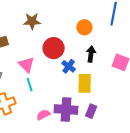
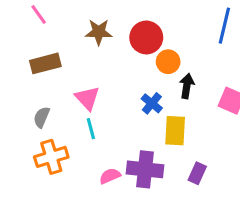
orange circle: (84, 27) -> (168, 62), moved
red circle: (54, 48) -> (146, 37), moved
purple rectangle: (91, 111) -> (197, 173), moved

